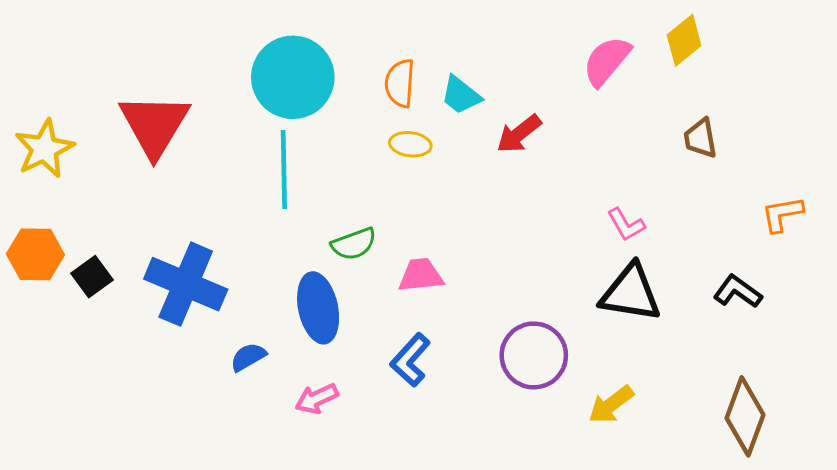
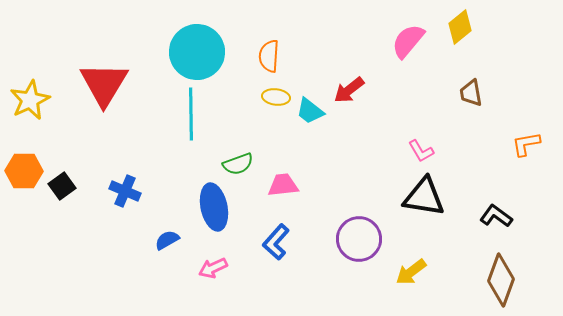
cyan trapezoid: (461, 95) -> (310, 111), moved
blue cross: (186, 284) -> (125, 191), size x0.6
black L-shape: (738, 292) -> (496, 216), moved

